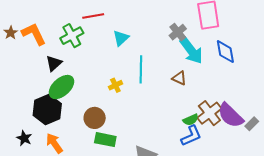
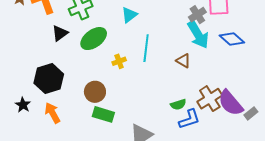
gray cross: (178, 32) -> (197, 15), moved
blue diamond: (225, 52) -> (232, 39), turned -45
green ellipse: (62, 87) -> (94, 39), moved
green semicircle: (191, 120) -> (178, 104), moved

